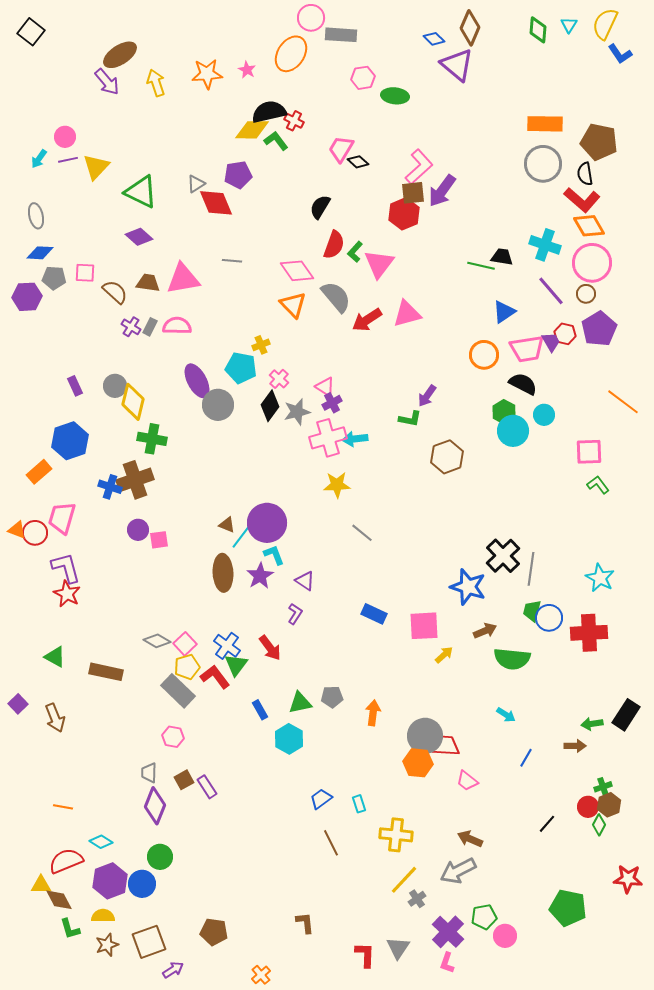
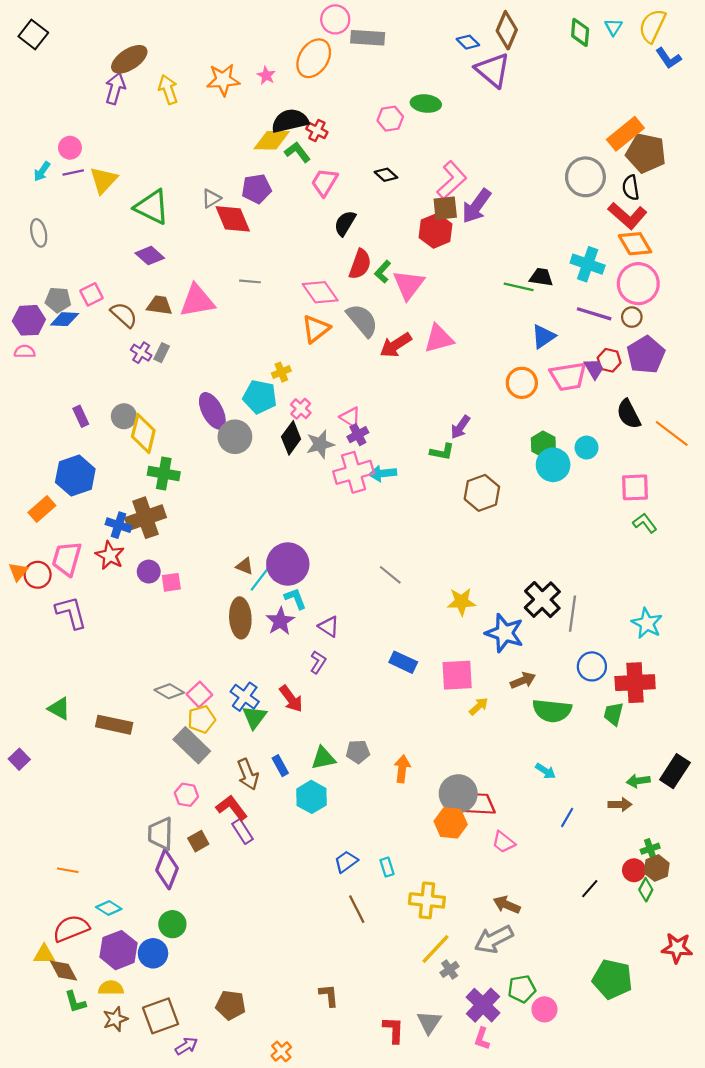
pink hexagon: (363, 78) -> (390, 119), moved
purple arrow: (107, 82) -> (115, 88), turned -124
orange rectangle: (545, 124) -> (625, 134), moved, turned -40
pink trapezoid: (341, 149) -> (324, 182), moved
blue diamond: (40, 253) -> (65, 319), moved
pink square: (85, 273) -> (92, 294), turned -30
purple line: (551, 291) -> (594, 314), turned -32
orange triangle: (293, 305) -> (316, 329), turned 36
pink semicircle: (177, 326) -> (25, 352), moved, size x0.7
black semicircle: (523, 384) -> (629, 414), moved, turned -144
yellow star: (337, 485) -> (461, 602), moved
orange triangle: (17, 530) -> (18, 572), turned 48
red star: (67, 594) -> (110, 555), moved
green trapezoid: (532, 611) -> (613, 714), moved
red L-shape: (215, 677) -> (232, 808), moved
brown arrow: (55, 718) -> (248, 774), moved
gray trapezoid: (149, 773) -> (161, 834), size x1.5
purple rectangle: (207, 787) -> (243, 831), moved

